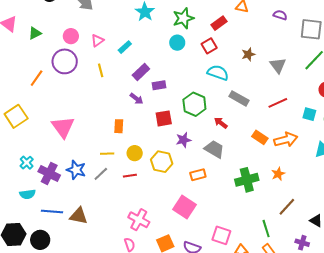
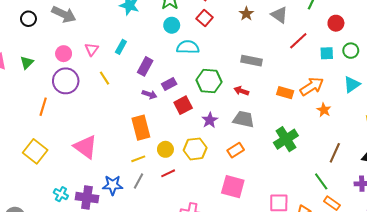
cyan semicircle: (218, 73) -> (188, 47), moved
purple rectangle: (159, 85) -> (169, 84), moved
red line: (278, 103) -> (298, 41), moved
orange rectangle: (119, 126) -> (141, 128), size x1.6
orange star: (278, 174) -> (324, 110), moved

